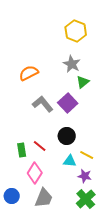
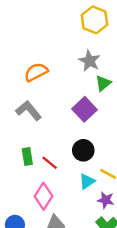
gray L-shape: (43, 104) -> (29, 111), moved
green rectangle: (22, 150) -> (27, 157), moved
cyan triangle: (70, 161) -> (87, 181), turned -40

